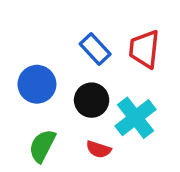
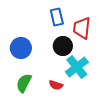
blue rectangle: (95, 49) -> (57, 17), moved, turned 30
black circle: (92, 100) -> (63, 46), moved

